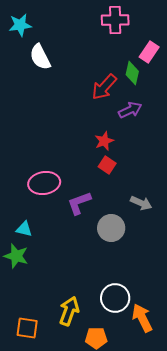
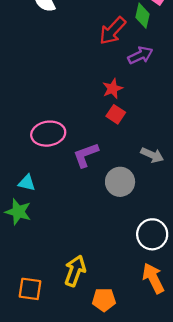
white circle: (115, 298) -> (152, 234), moved

